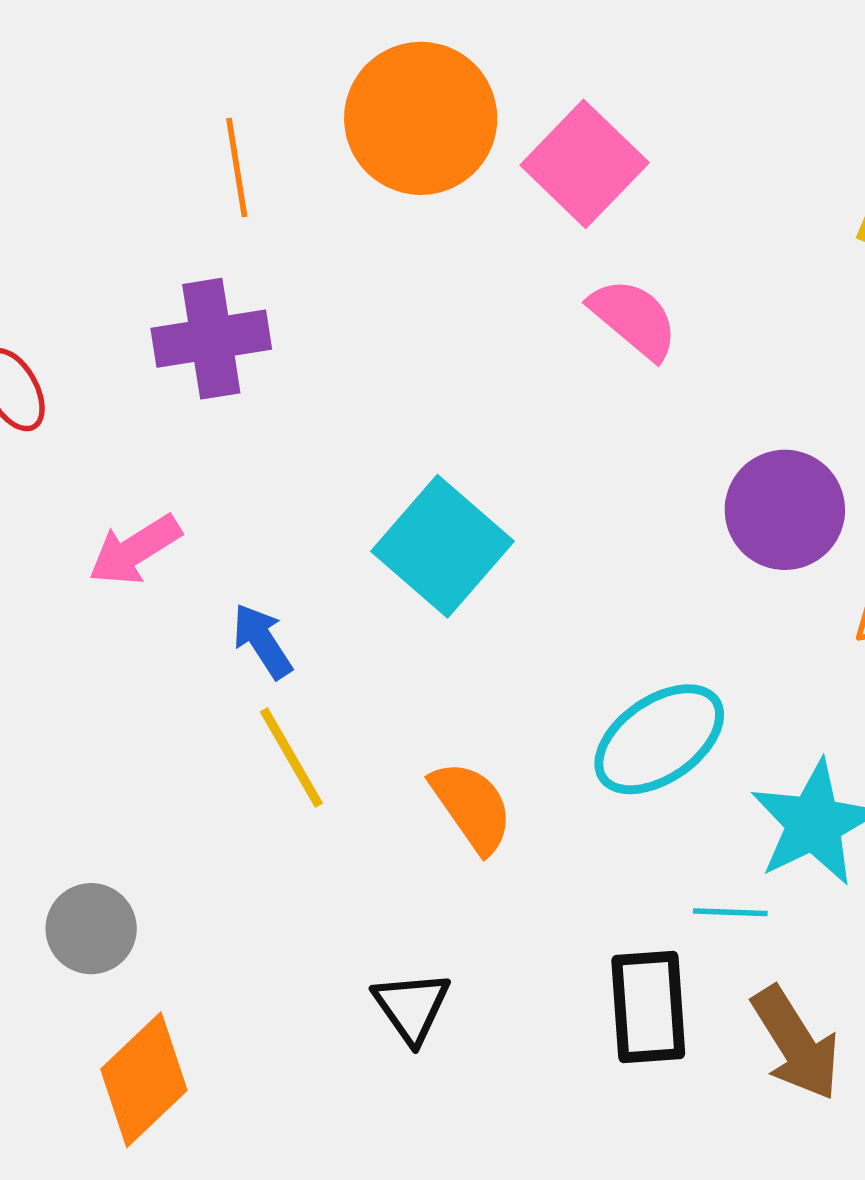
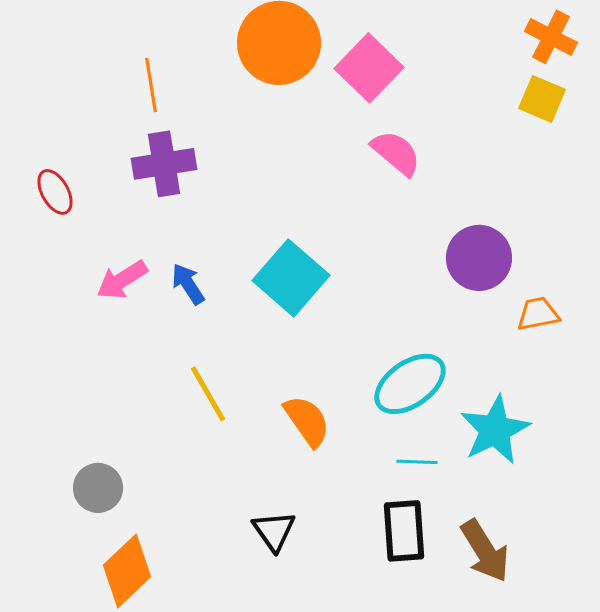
orange line: (237, 168) -> (151, 85), moved
blue arrow: (262, 641) -> (188, 284), moved
cyan line: (730, 912) -> (417, 462), moved

